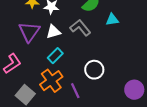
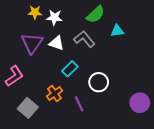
white triangle: (53, 32) -> (57, 43), turned 35
cyan rectangle: (55, 56) -> (70, 69), moved
orange cross: (51, 81) -> (54, 94), size x0.7

